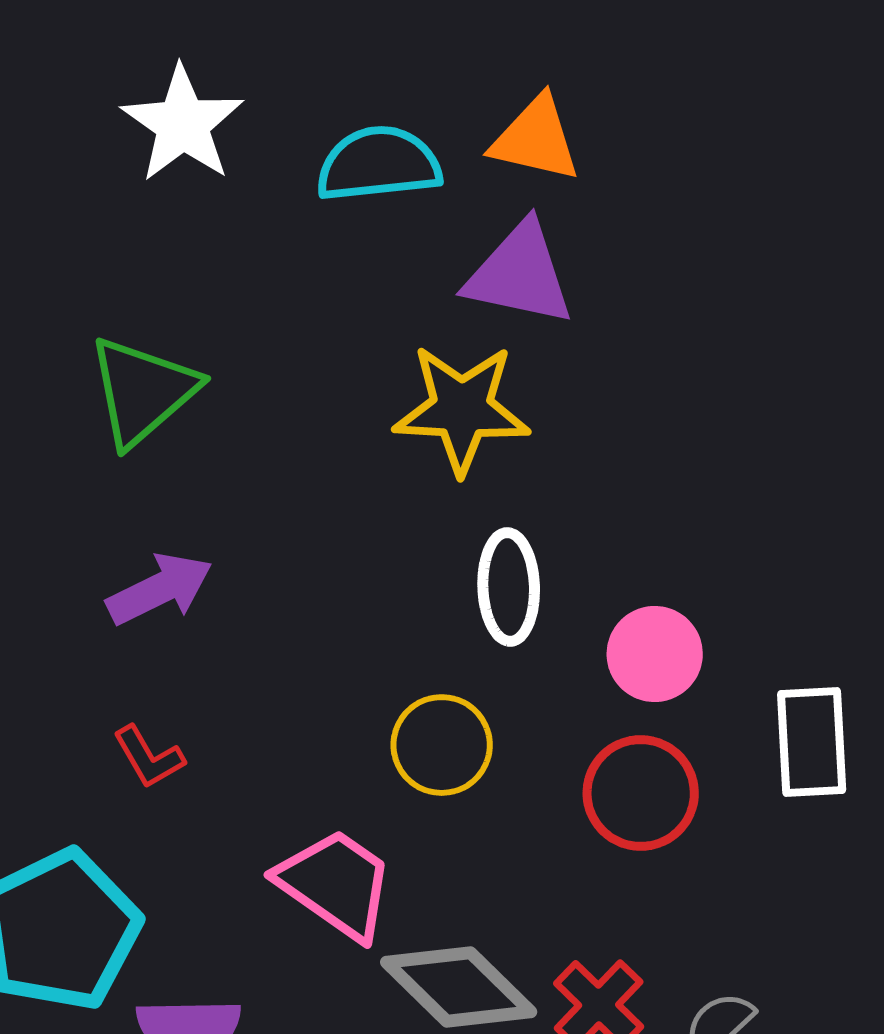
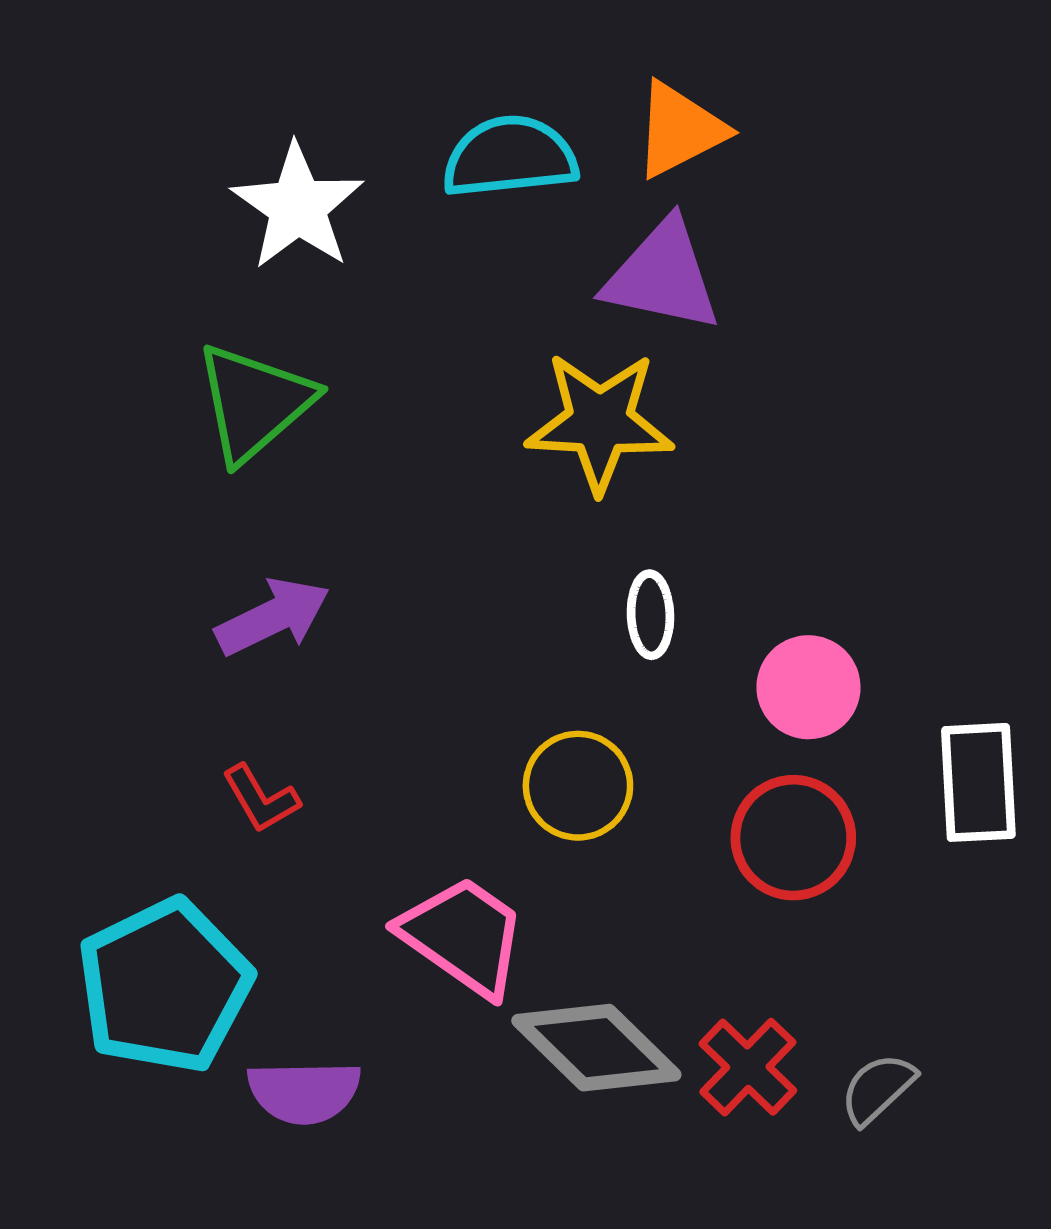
white star: (183, 124) -> (298, 207), moved
orange triangle: (536, 139) -> (680, 130), turned -40
white ellipse: (509, 587) -> (650, 615), size x0.7

